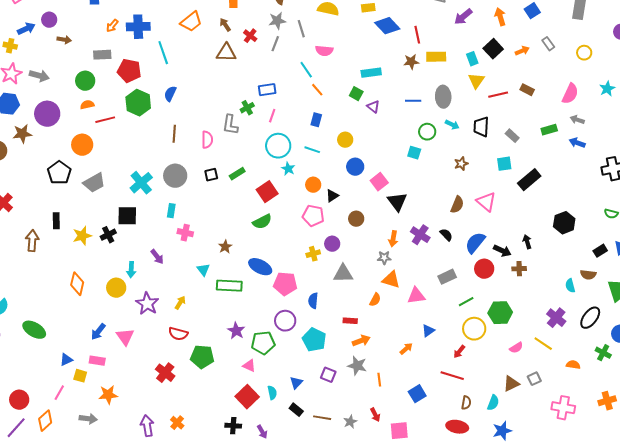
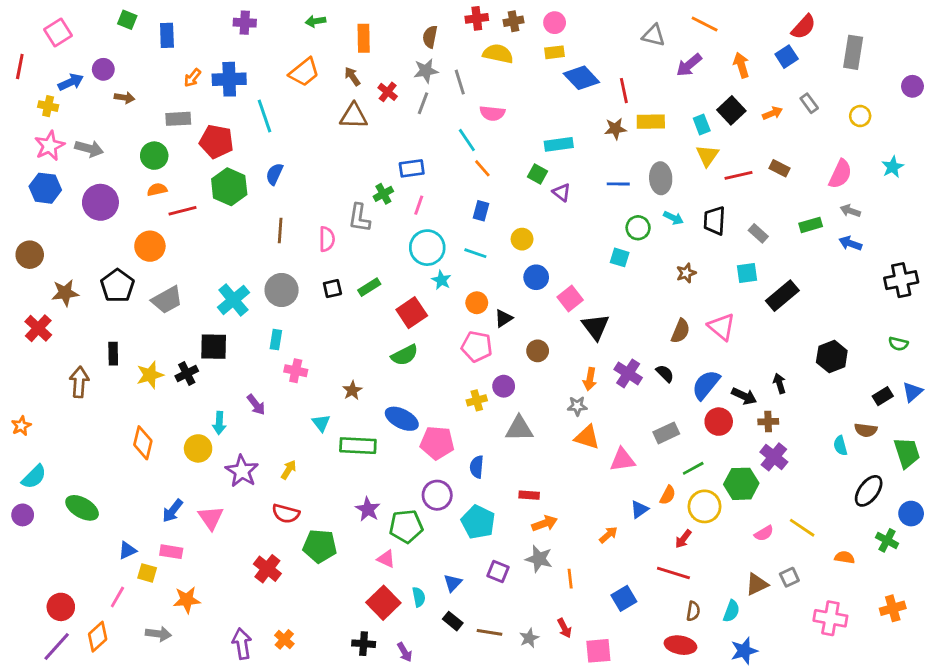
brown star: (22, 134) -> (65, 293), moved
orange semicircle: (375, 300) -> (668, 495), moved
purple cross: (556, 318) -> (774, 457), moved

